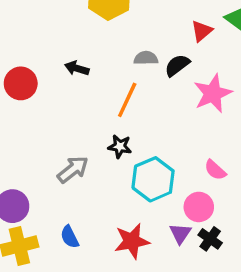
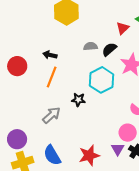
orange line: (127, 100) -> (52, 77), moved
cyan hexagon: (153, 179) -> (102, 80), moved
blue semicircle: (70, 237) -> (52, 155), size x1.5

